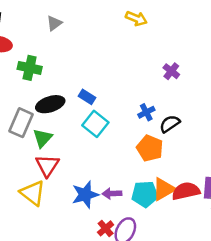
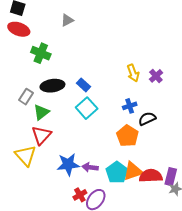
yellow arrow: (136, 19) -> (133, 73), moved, turned 36
gray rectangle: (21, 123) -> (26, 97), size x0.7
cyan pentagon: (145, 194) -> (117, 172), turned 30

